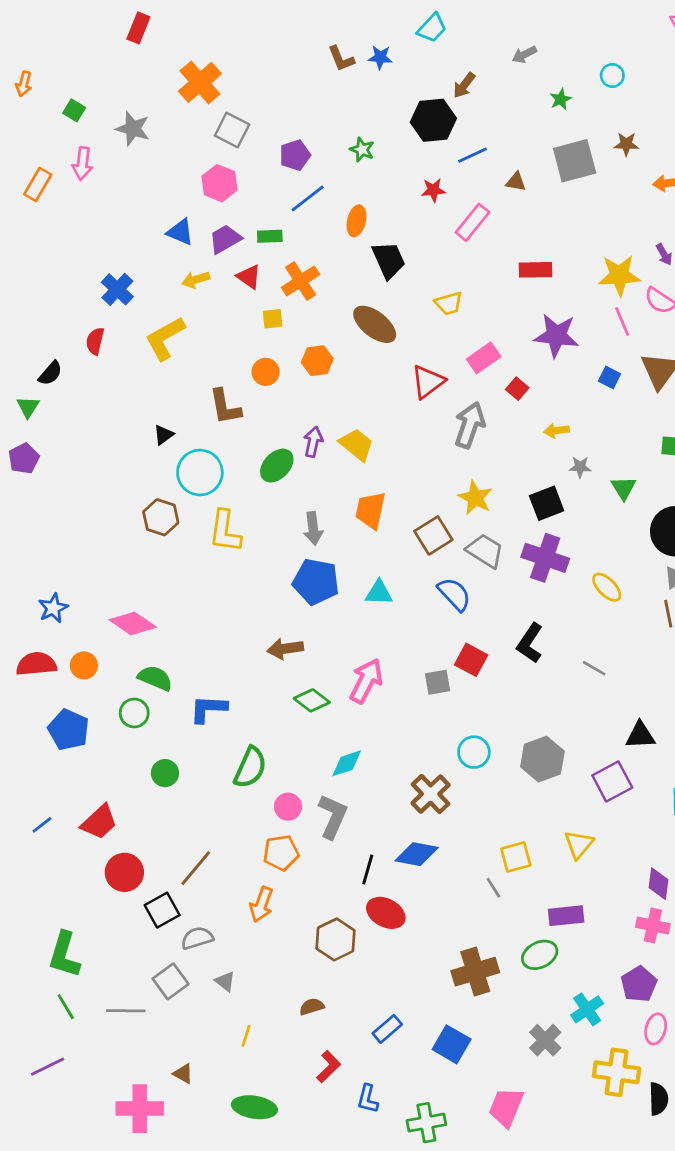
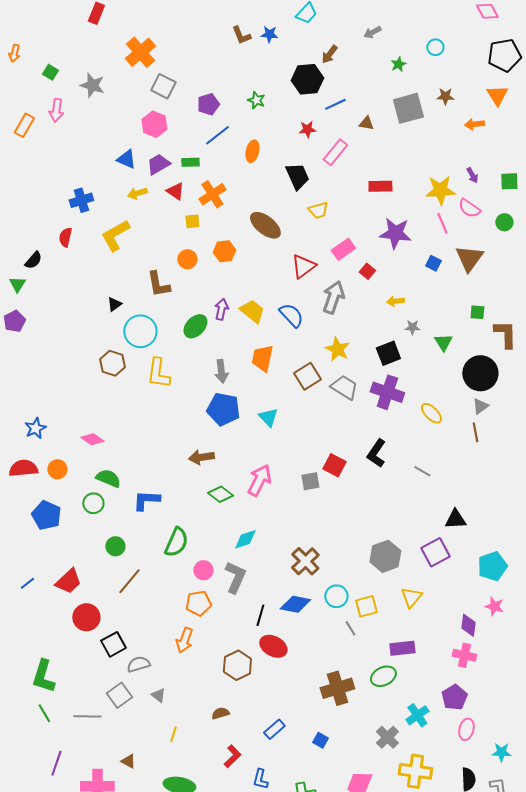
black trapezoid: (389, 260) -> (297, 176), moved
blue cross: (117, 289) -> (81, 200), turned 30
cyan triangle: (379, 593) -> (268, 417), turned 45
blue semicircle: (454, 594) -> (291, 315), moved
pink diamond: (133, 624) -> (92, 439), size x0.7
cyan circle: (474, 752) -> (336, 596), moved
gray hexagon: (542, 759) -> (385, 556), moved
brown line: (196, 868) -> (129, 581), moved
blue square: (452, 1044) -> (320, 740), size x0.6
purple line: (48, 1067) -> (56, 763), moved, turned -45
yellow cross: (617, 1072) -> (415, 771), moved

